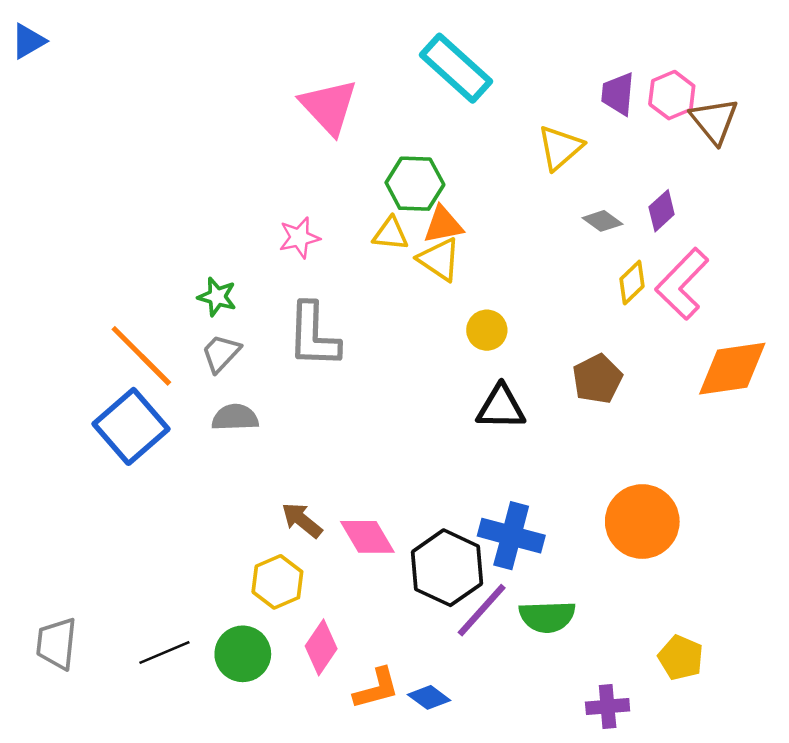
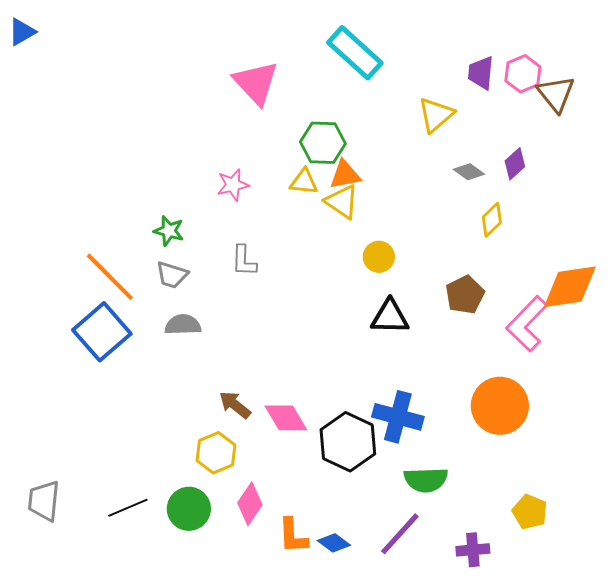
pink L-shape: (682, 284) -> (527, 324), moved
gray L-shape: (313, 335) -> (244, 261), size x0.6
gray trapezoid: (221, 353) -> (172, 275), turned -116
purple line: (482, 610) -> (400, 534), moved
orange L-shape: (376, 688) -> (293, 536), turned 102

